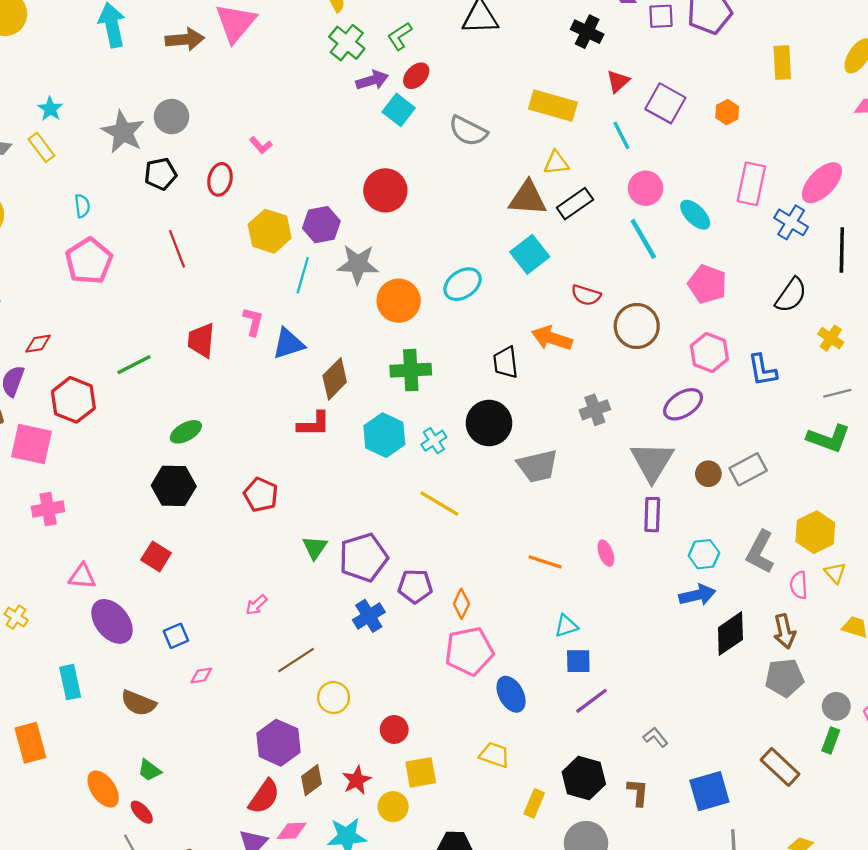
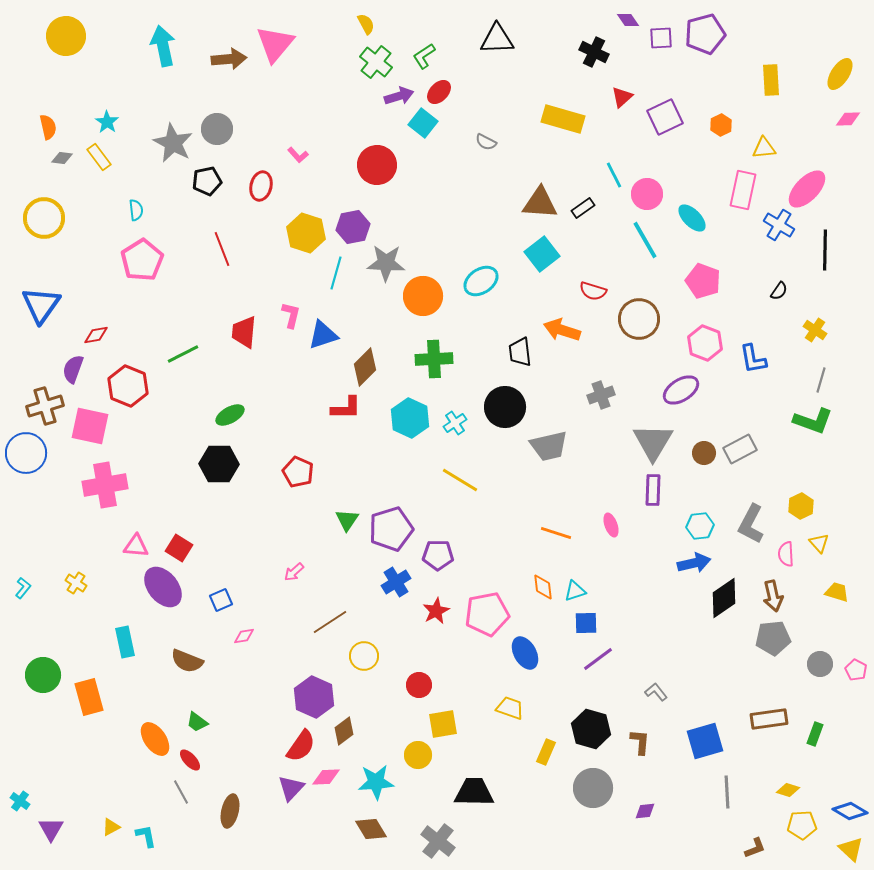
purple square: (665, 103) -> (665, 117), turned 36
gray semicircle: (468, 131) -> (486, 142), size x0.6
cyan line: (621, 135) -> (614, 175), moved
yellow triangle: (556, 163) -> (764, 148), moved
red circle: (385, 190) -> (377, 165), moved
black rectangle: (575, 204) -> (583, 208), size x0.7
black semicircle: (791, 295) -> (779, 291), size x0.6
gray line: (837, 393) -> (821, 380), turned -60
pink cross: (48, 509) -> (105, 485), size x1.5
yellow hexagon: (815, 532) -> (801, 506), size x0.7
red square: (156, 556) -> (179, 548), moved
orange diamond: (461, 604) -> (543, 587), moved, turned -32
green rectangle: (831, 741) -> (815, 734), moved
brown rectangle: (780, 767) -> (769, 719), turned -51
red star: (357, 780) -> (436, 611), moved

